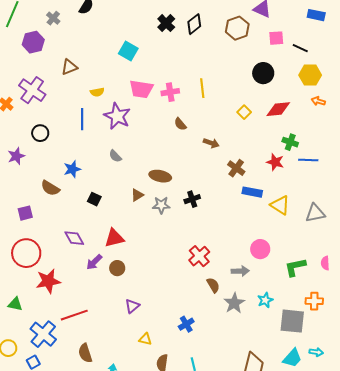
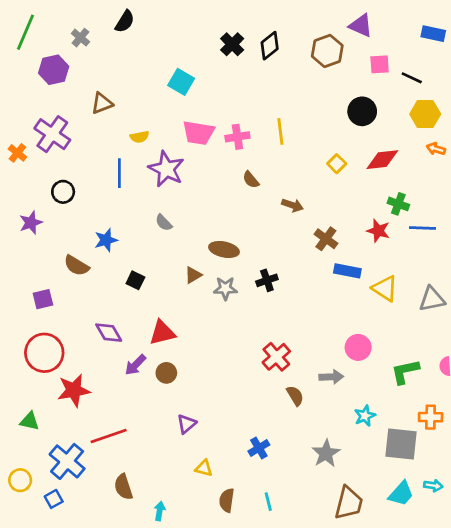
gray star: (234, 303) -> (326, 453), moved

